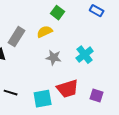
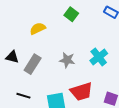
yellow semicircle: (45, 32) -> (38, 28), moved
gray rectangle: (17, 37) -> (33, 64), moved

